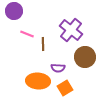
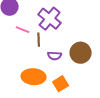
purple cross: (71, 30) -> (50, 19), moved
purple semicircle: (58, 68) -> (55, 56), moved

